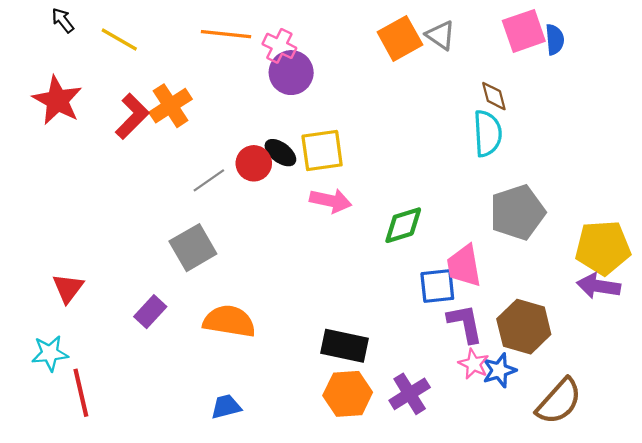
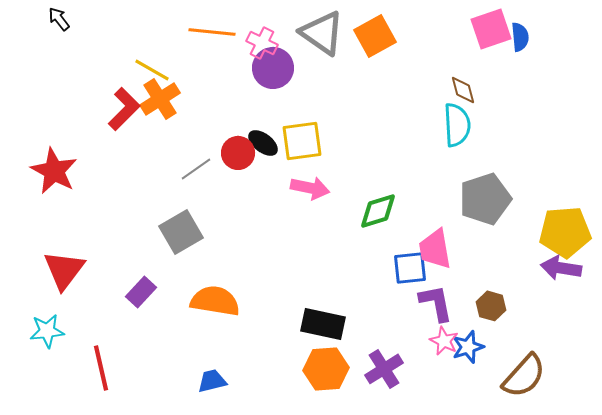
gray triangle: (441, 35) -> (322, 33), moved, size x1.6
yellow line: (119, 39) -> (152, 70), moved
red star: (57, 100) -> (54, 171), moved
red triangle: (68, 288) -> (64, 270), size x1.4
brown hexagon: (524, 327) -> (491, 306), size x0.6
red line: (81, 393) -> (101, 368), moved

